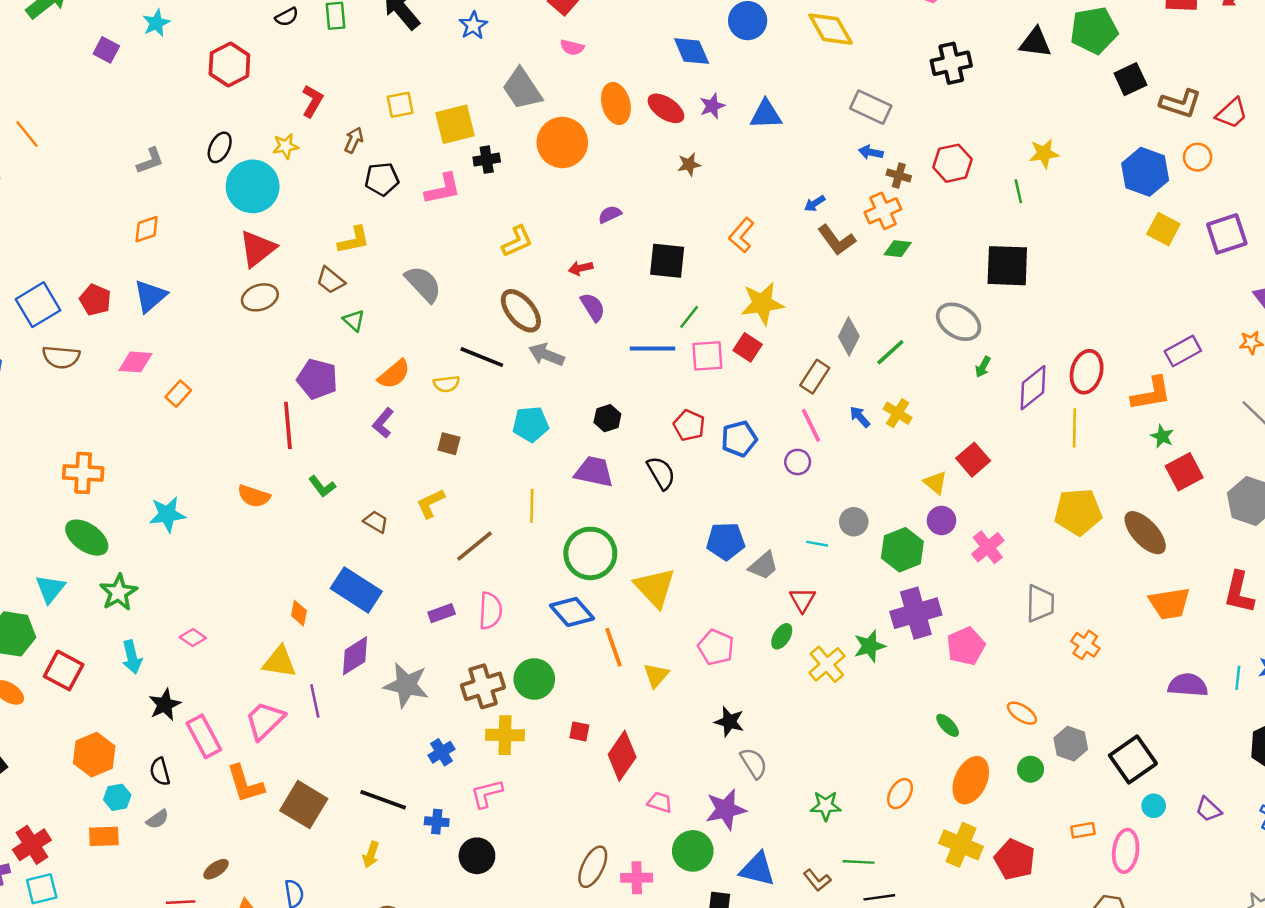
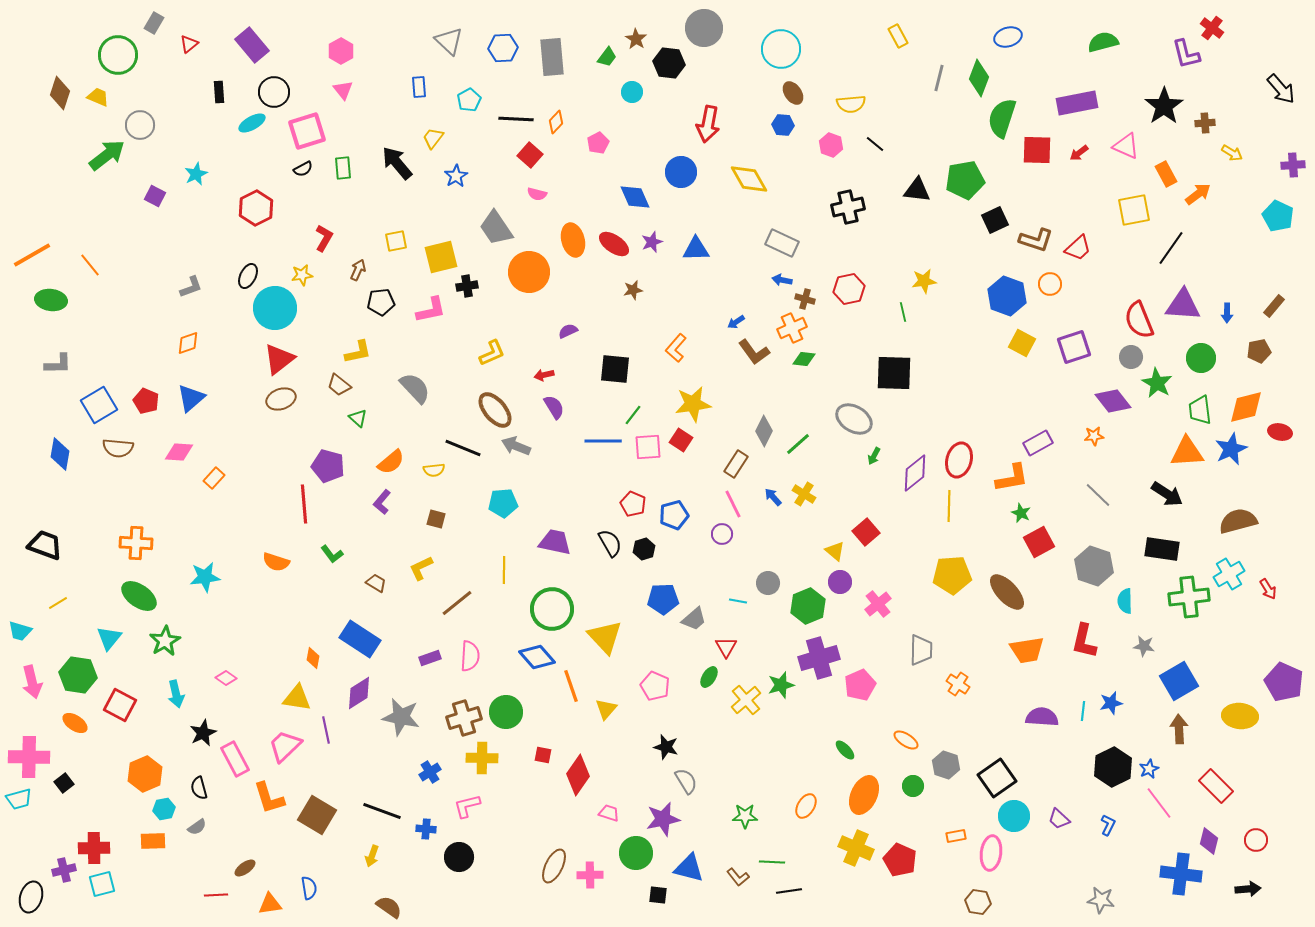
black hexagon: (607, 418) -> (644, 549), moved
cyan circle: (1154, 806) -> (1014, 816), size x1.6
red cross: (32, 845) -> (94, 848), turned 32

